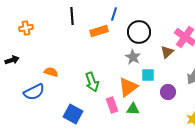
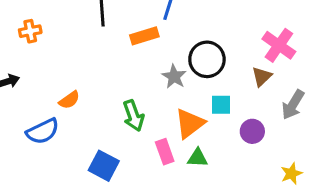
black circle: (139, 32) -> (207, 59), moved
brown triangle: (167, 52) -> (262, 77), moved
gray star: (133, 57) -> (174, 77), moved
orange semicircle: (51, 72) -> (69, 100), turned 128

